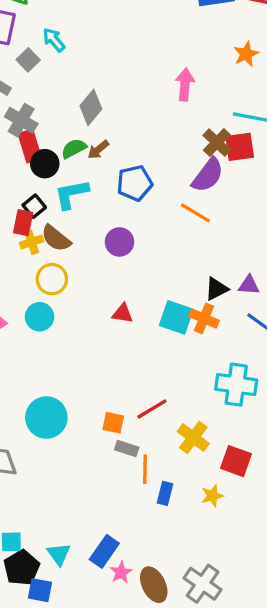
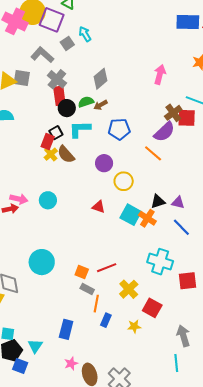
yellow cross: (32, 242) -> (51, 154), turned -32
yellow circle: (52, 279) -> (124, 181), moved
blue rectangle: (104, 551) -> (66, 329), moved, turned -30

